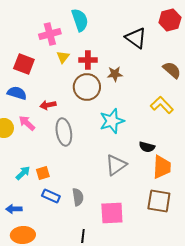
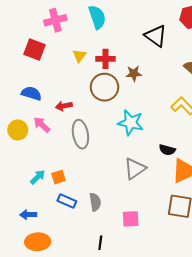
pink cross: (50, 34) -> (55, 20), moved
red square: (24, 64) -> (34, 49), moved
cyan star: (112, 121) -> (131, 123), turned 30
pink square: (112, 213) -> (131, 219), size x0.7

